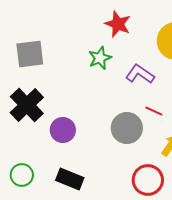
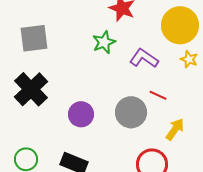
purple circle: (63, 130) -> (81, 114), moved

